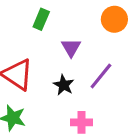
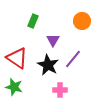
black star: (64, 85) -> (48, 65), size x1.5

